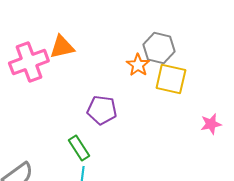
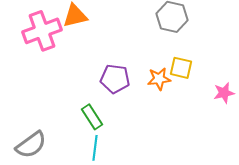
orange star: (138, 65) -> (159, 79), moved, turned 30
yellow square: (171, 79) -> (181, 68), moved, size x0.7

